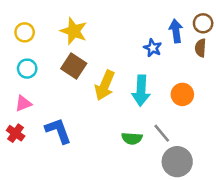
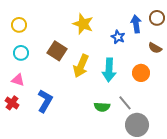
yellow star: (74, 31) -> (83, 24), moved
brown semicircle: (200, 48) -> (155, 48), moved, turned -64
pink triangle: (23, 103) -> (18, 80), turned 40
blue L-shape: (58, 131) -> (45, 101), turned 50

